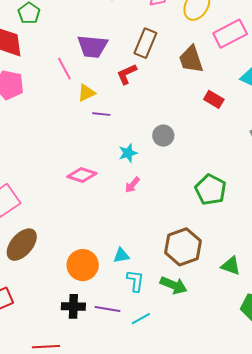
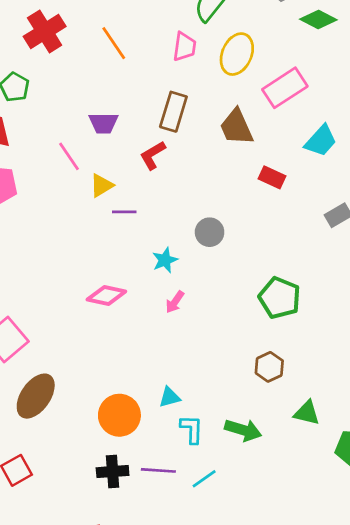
purple trapezoid: (92, 46) -> (104, 123), size x0.7
brown hexagon: (183, 247) -> (269, 367), moved, size x0.6
green triangle: (231, 266) -> (307, 413), moved

